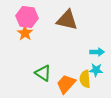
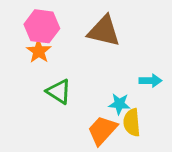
cyan star: (96, 70) -> (119, 104), moved
green triangle: (43, 73) -> (59, 91), moved

